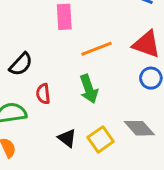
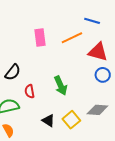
orange line: (97, 49) -> (72, 38), moved
gray diamond: (139, 128) -> (97, 110), turned -40

